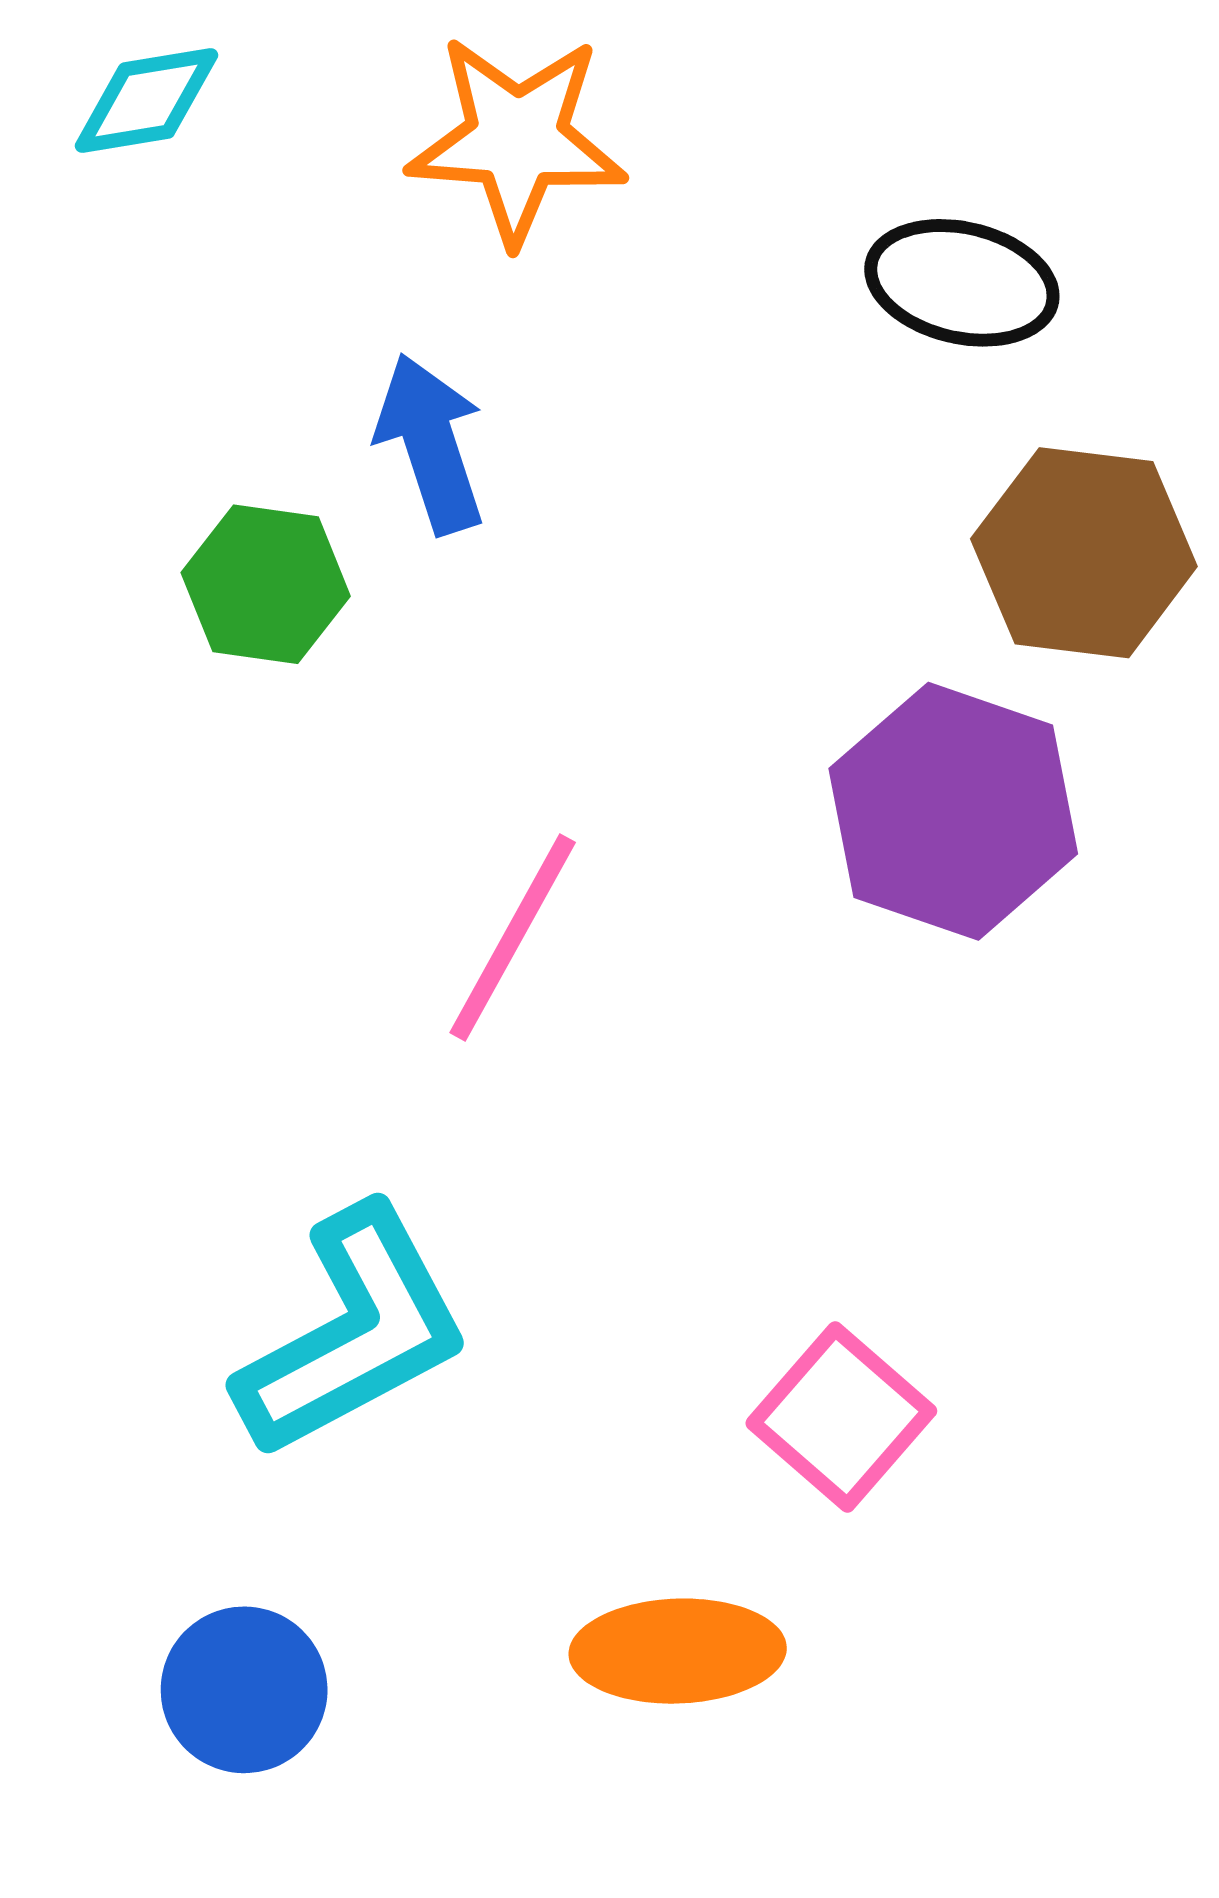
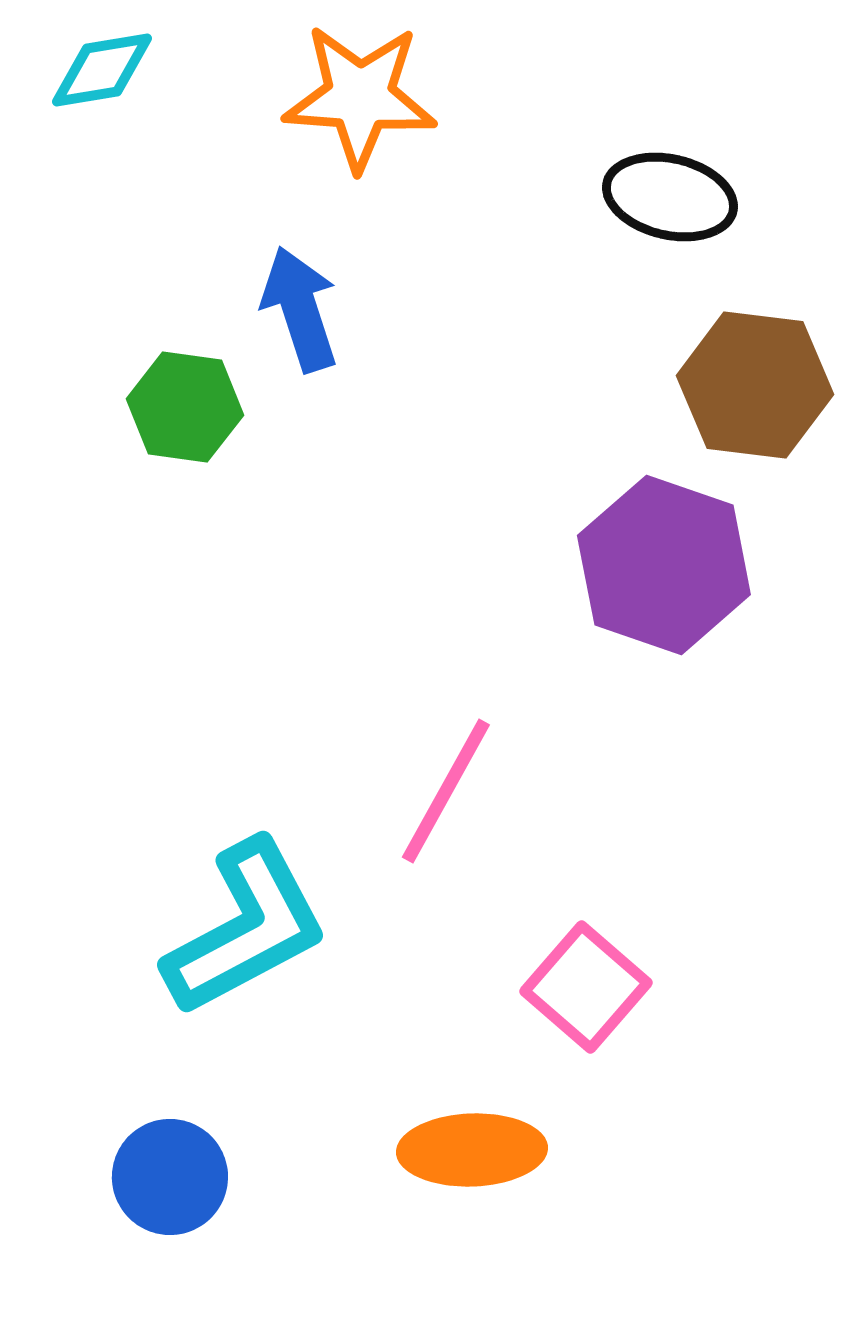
pink line: (513, 938) -> (446, 791), moved

